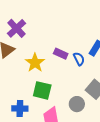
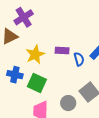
purple rectangle: (61, 54) -> (62, 50), turned -32
blue cross: (20, 108) -> (15, 75), moved

